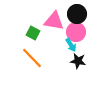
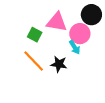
black circle: (77, 14) -> (91, 15), moved
black star: (78, 61) -> (59, 64), moved

